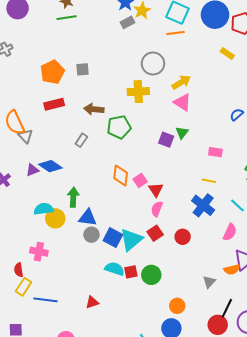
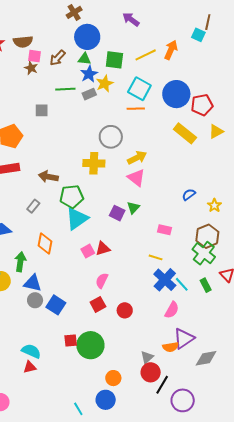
green line: (67, 18) -> (65, 89), moved
yellow rectangle: (227, 53) -> (185, 133), size x1.6
gray square: (83, 69) -> (42, 110), moved
orange diamond: (121, 175) -> (45, 244), moved
red triangle: (156, 190) -> (103, 249), moved, turned 42
blue cross: (203, 205) -> (165, 280), moved
cyan triangle: (131, 240) -> (77, 219), moved
cyan semicircle: (115, 269) -> (31, 351), moved
green circle: (151, 275) -> (90, 345), size x1.4
red circle: (218, 325) -> (151, 372), moved

